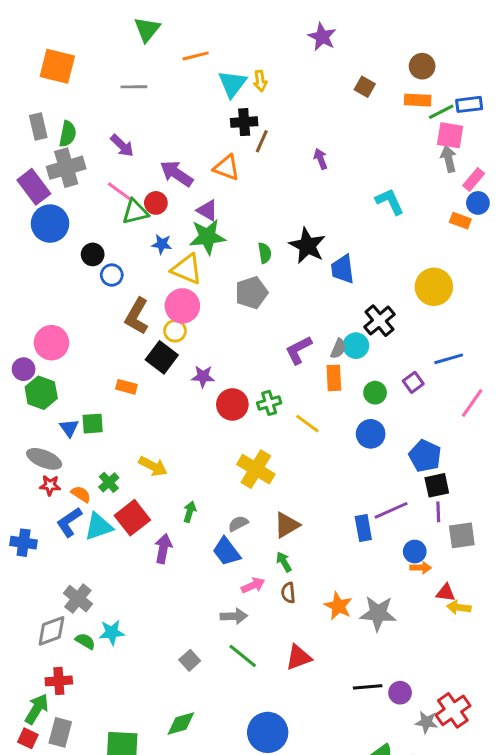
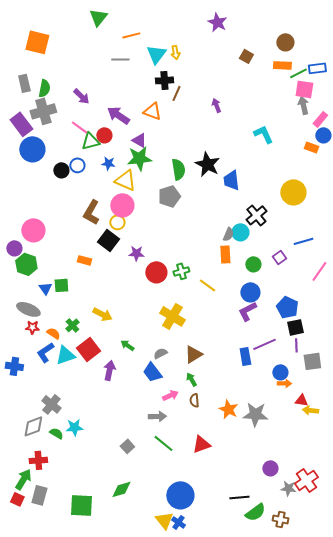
gray line: (134, 87) -> (120, 59), moved
green semicircle: (265, 253) -> (178, 169), size x1.5
blue circle: (112, 275) -> (77, 165), moved
purple L-shape: (299, 350) -> (247, 311), moved
green arrow: (190, 512) -> (127, 345), turned -72
black line: (368, 687) -> (239, 497), moved

